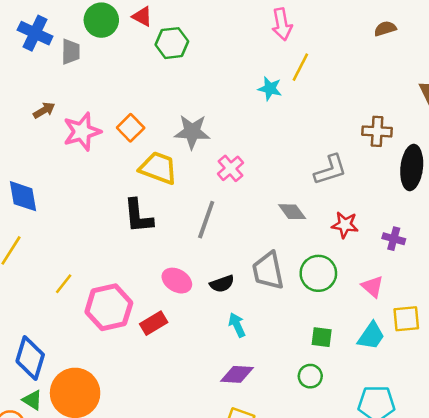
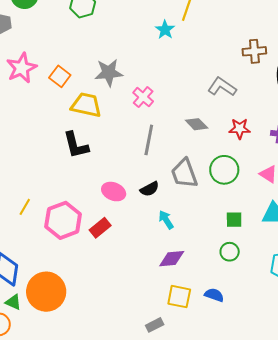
cyan star: (270, 89) -> (165, 30), turned 30
pink star: (82, 132) -> (22, 68), moved
gray L-shape: (330, 170) -> (222, 87), turned -120
gray line: (206, 220) -> (149, 140), moved

